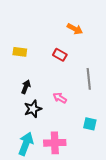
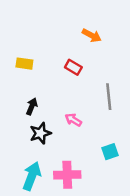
cyan square: (90, 124) -> (110, 152), turned -32

